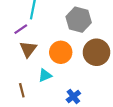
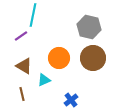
gray hexagon: (79, 20) -> (89, 27), moved
brown triangle: (28, 49) -> (24, 66), moved, turned -36

